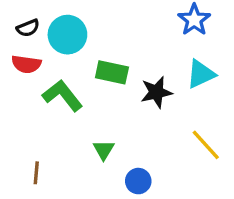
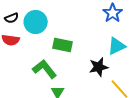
black star: (156, 92) -> (99, 67), moved
green L-shape: (63, 95) -> (45, 69), moved

